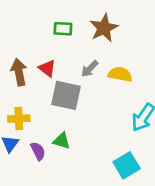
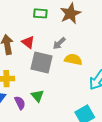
yellow semicircle: (120, 74) -> (73, 59), moved
green triangle: (62, 141) -> (38, 96), turned 32

